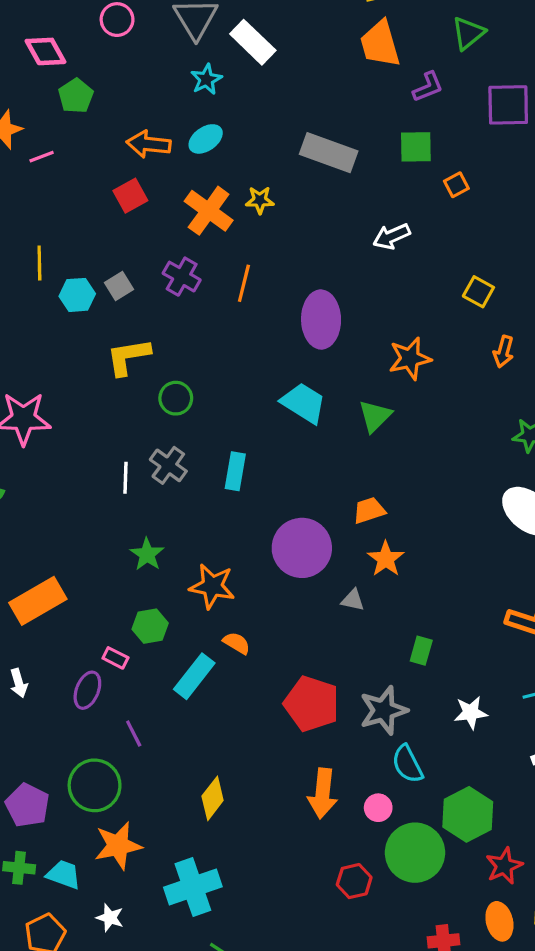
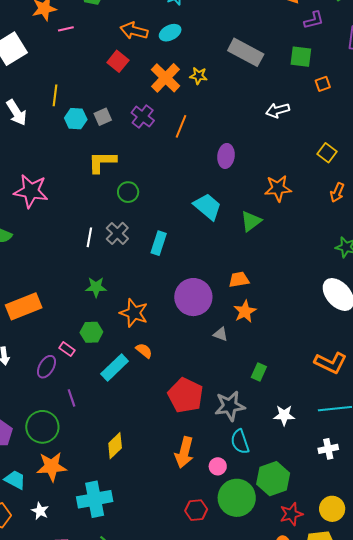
red square: (130, 196) -> (118, 61), turned -30
purple ellipse: (321, 320) -> (226, 156), size x0.7
green star: (147, 554) -> (96, 287), turned 30

